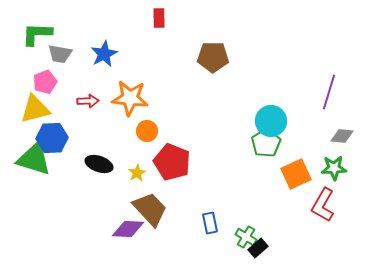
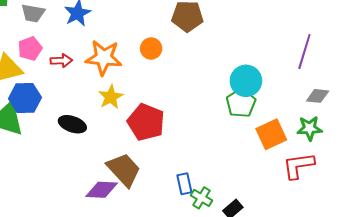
pink pentagon: (45, 82) -> (30, 49), moved
orange circle: (147, 131) -> (151, 49), moved
yellow star: (137, 173) -> (111, 97), moved, size x1.4
red L-shape: (323, 205) -> (298, 166), turned 52
green cross: (246, 237) -> (202, 198), moved

